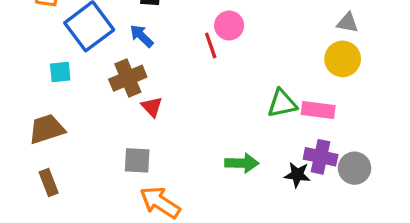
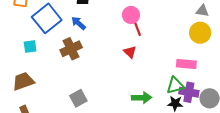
red line: (211, 45) -> (137, 28), moved
green triangle: (282, 103) -> (175, 85), moved
red triangle: (152, 107) -> (130, 52), moved
gray square: (137, 160) -> (78, 98), turned -30

